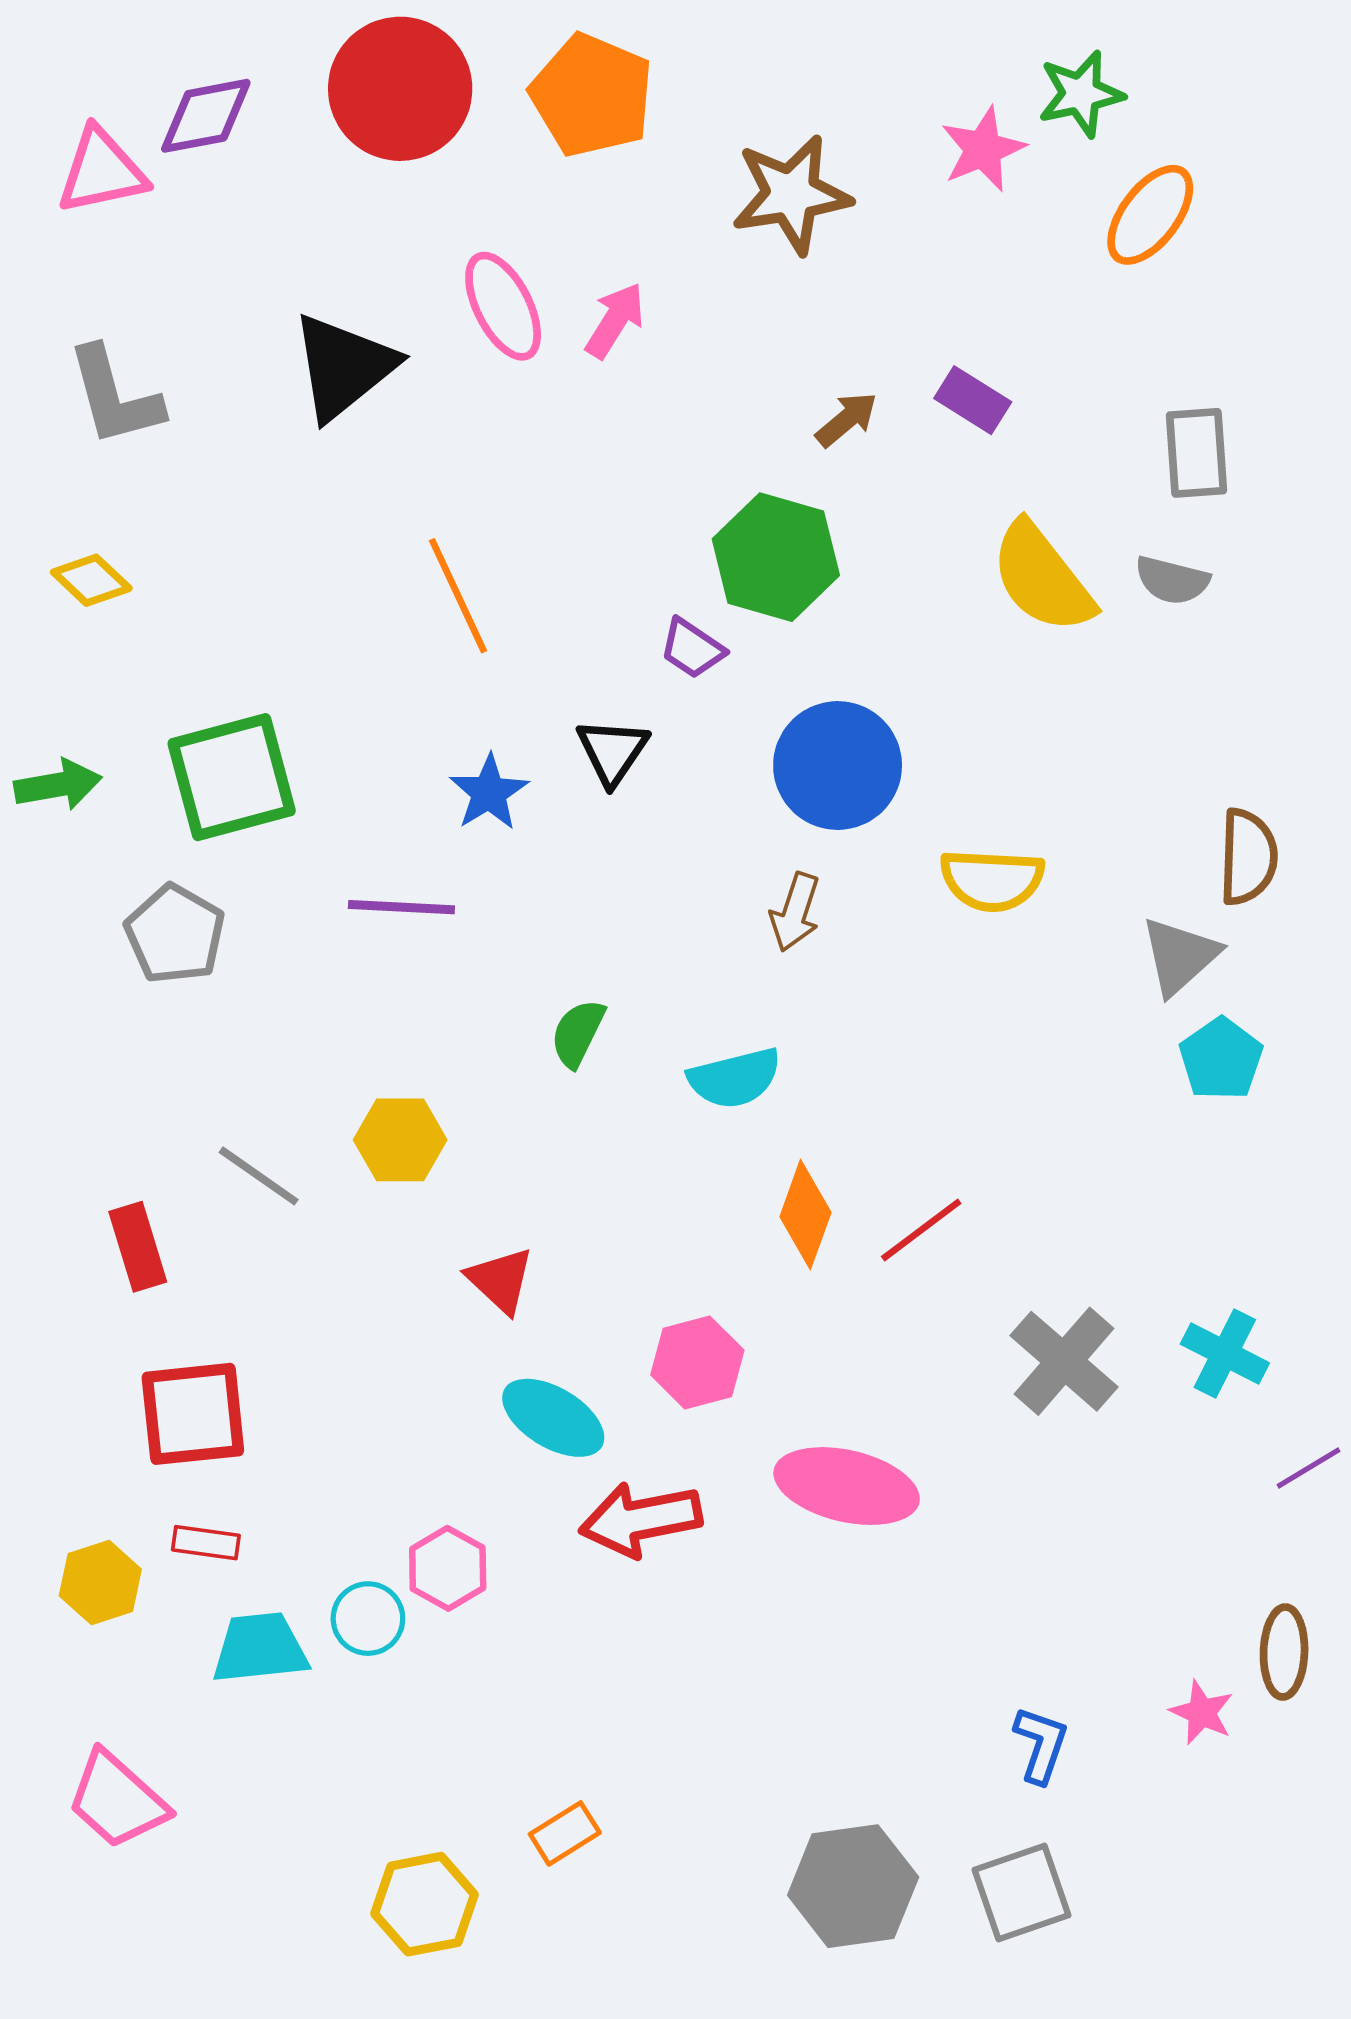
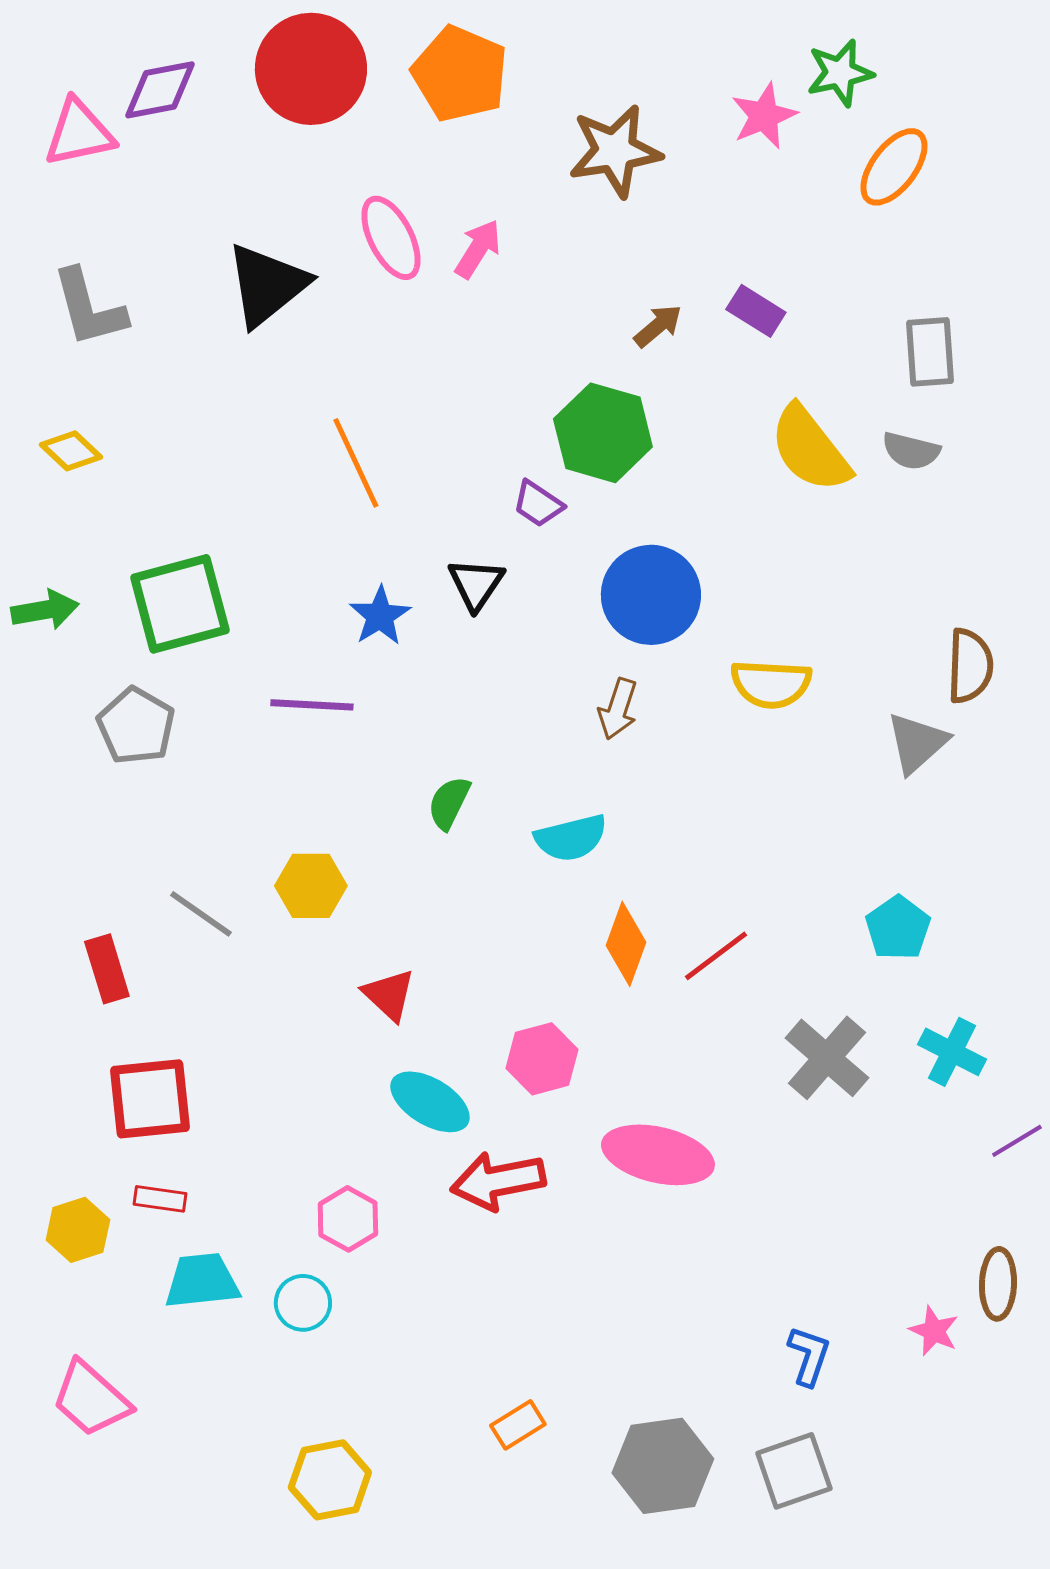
cyan pentagon: (1221, 1059) -> (898, 928), moved
cyan circle: (368, 1619) -> (303, 1303), moved
orange rectangle: (565, 1833) -> (518, 1425), moved

